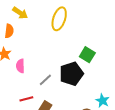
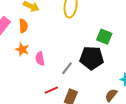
black pentagon: (71, 74) -> (92, 58), turned 30

